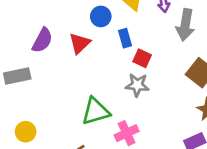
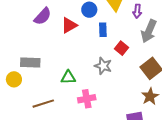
red square: (142, 58) -> (122, 48), moved
gray rectangle: (17, 76) -> (30, 63), moved
green triangle: (96, 111) -> (68, 77), size x0.7

